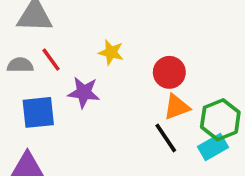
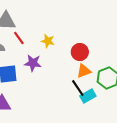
red line: (51, 60) -> (19, 38), moved
cyan rectangle: (213, 147) -> (88, 96), moved

